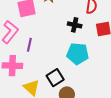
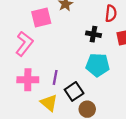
purple line: (29, 45) -> (55, 77), moved

